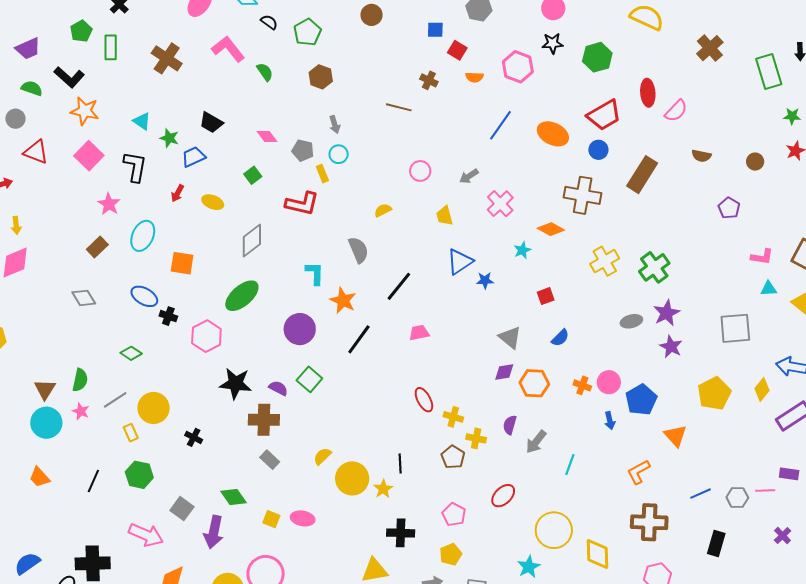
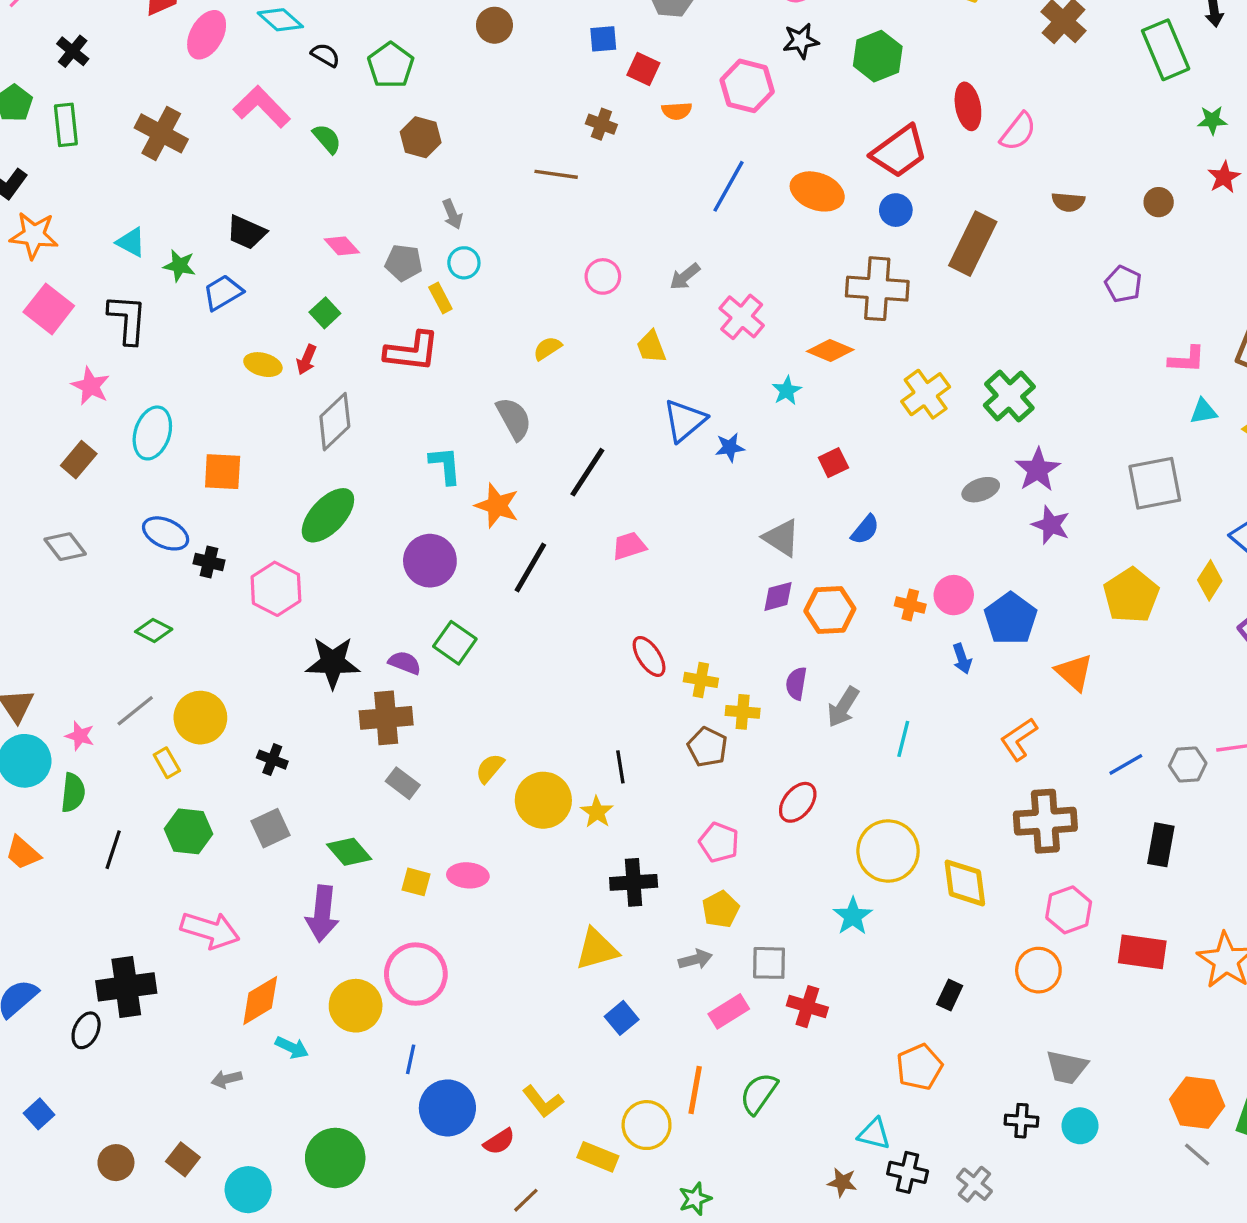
red arrow: (177, 193) -> (306, 360), moved
green semicircle: (80, 380) -> (73, 793), moved
gray square: (182, 509) -> (270, 828), moved, turned 35

